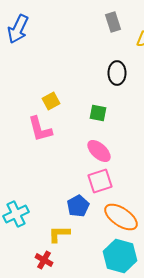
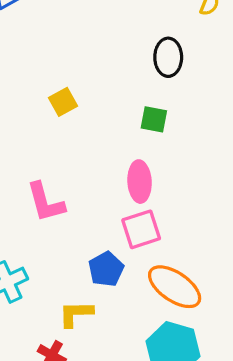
green square: (98, 113) -> (154, 119), moved
pink L-shape: (40, 129) -> (46, 202), moved
pink ellipse: (99, 151) -> (140, 182), turned 45

